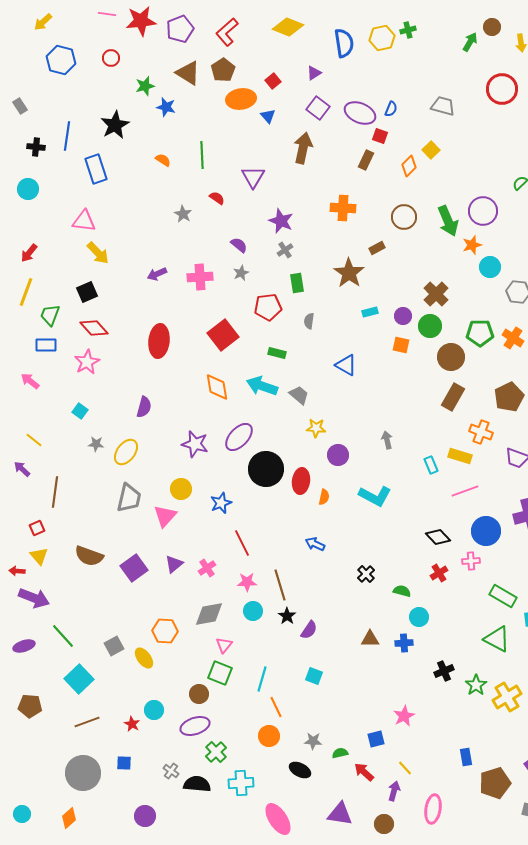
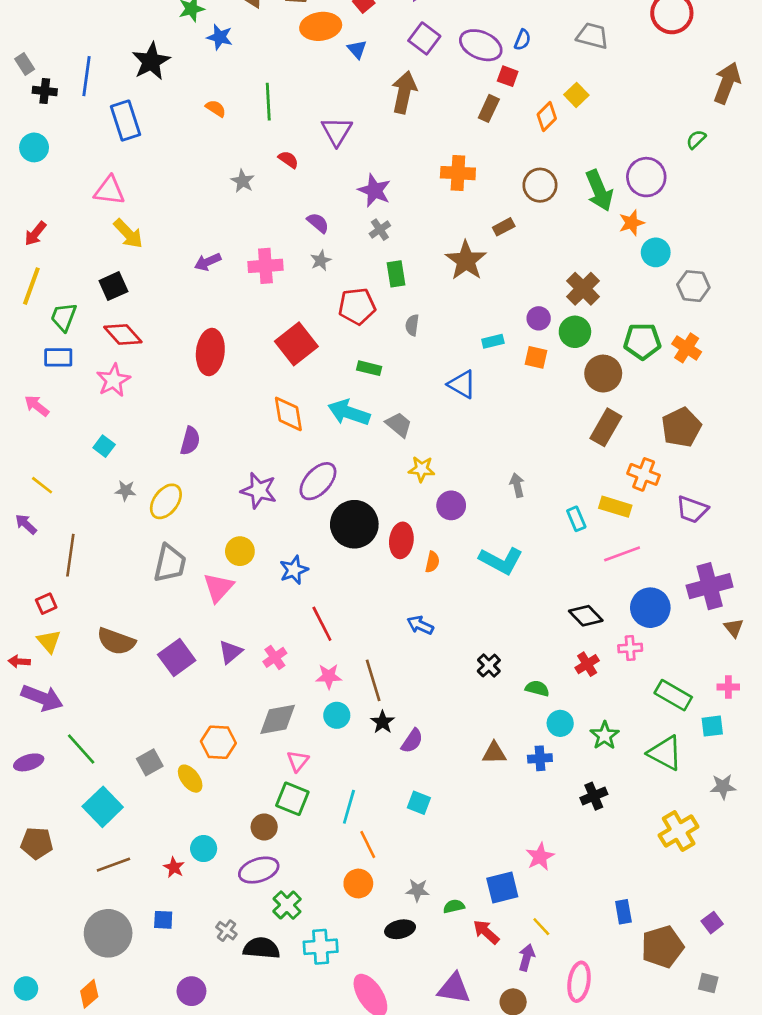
gray rectangle: (20, 106) -> (25, 64), moved
cyan rectangle: (370, 312) -> (493, 341), moved
green star: (476, 685) -> (605, 735), moved
blue square: (376, 739) -> (502, 888), size x1.4
black ellipse: (300, 770) -> (400, 929), turned -40

